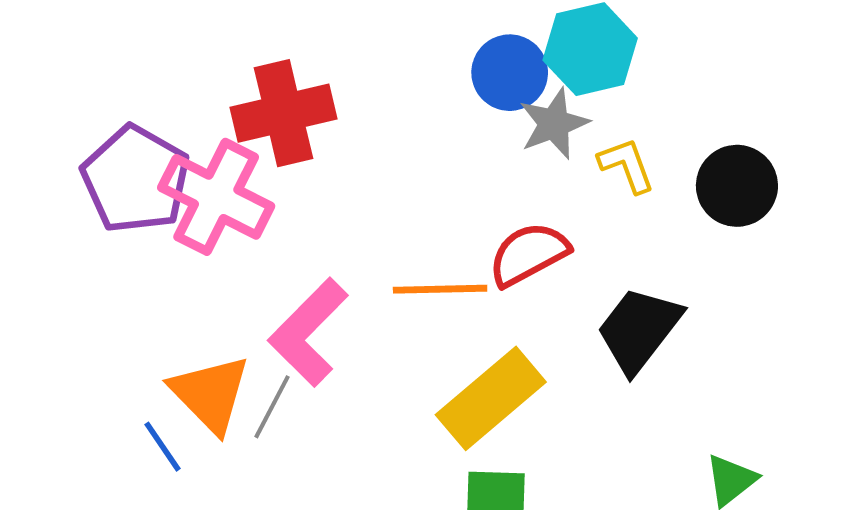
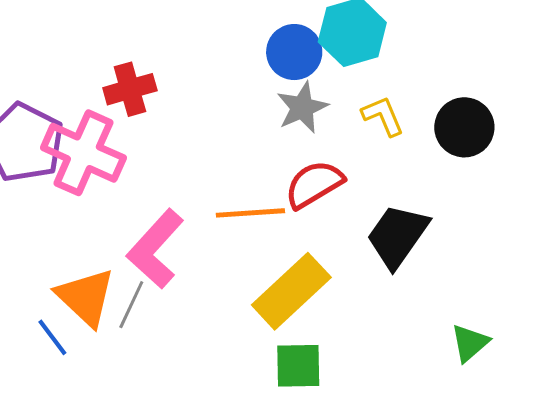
red cross: (283, 113) -> (130, 89), size x0.7
gray star: (554, 124) -> (302, 108), moved

